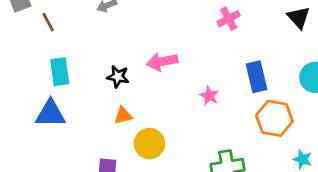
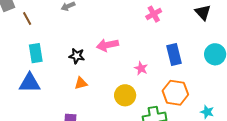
orange hexagon: (274, 118) -> (175, 93), moved
yellow circle: (149, 144) -> (125, 95), moved

